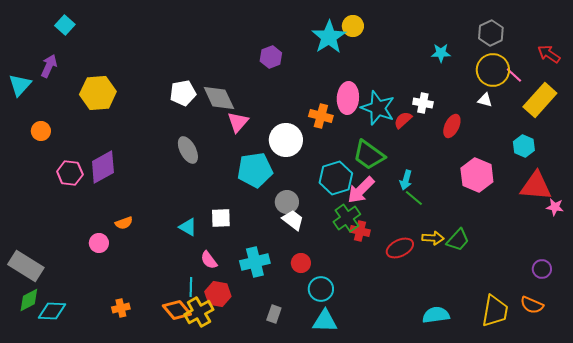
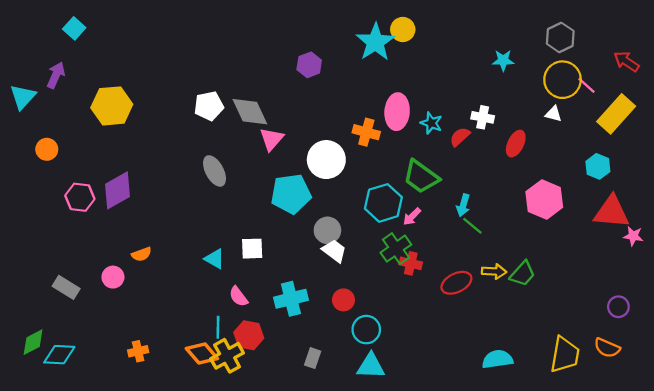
cyan star: (378, 108) -> (431, 123), size x0.6
pink arrow: (361, 190) -> (412, 217), size x0.6
gray rectangle: (26, 266) -> (66, 287), moved, size x0.7

